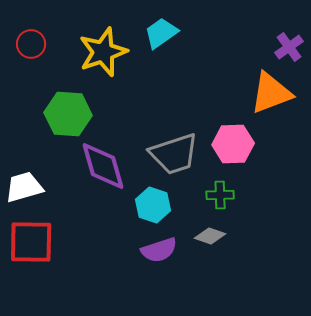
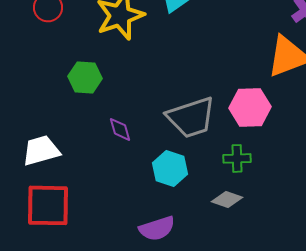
green hexagon: (68, 114) -> (85, 77), size x0.7
purple diamond: (103, 166) -> (120, 129), size x0.5
purple semicircle: (159, 250) -> (157, 228), moved

